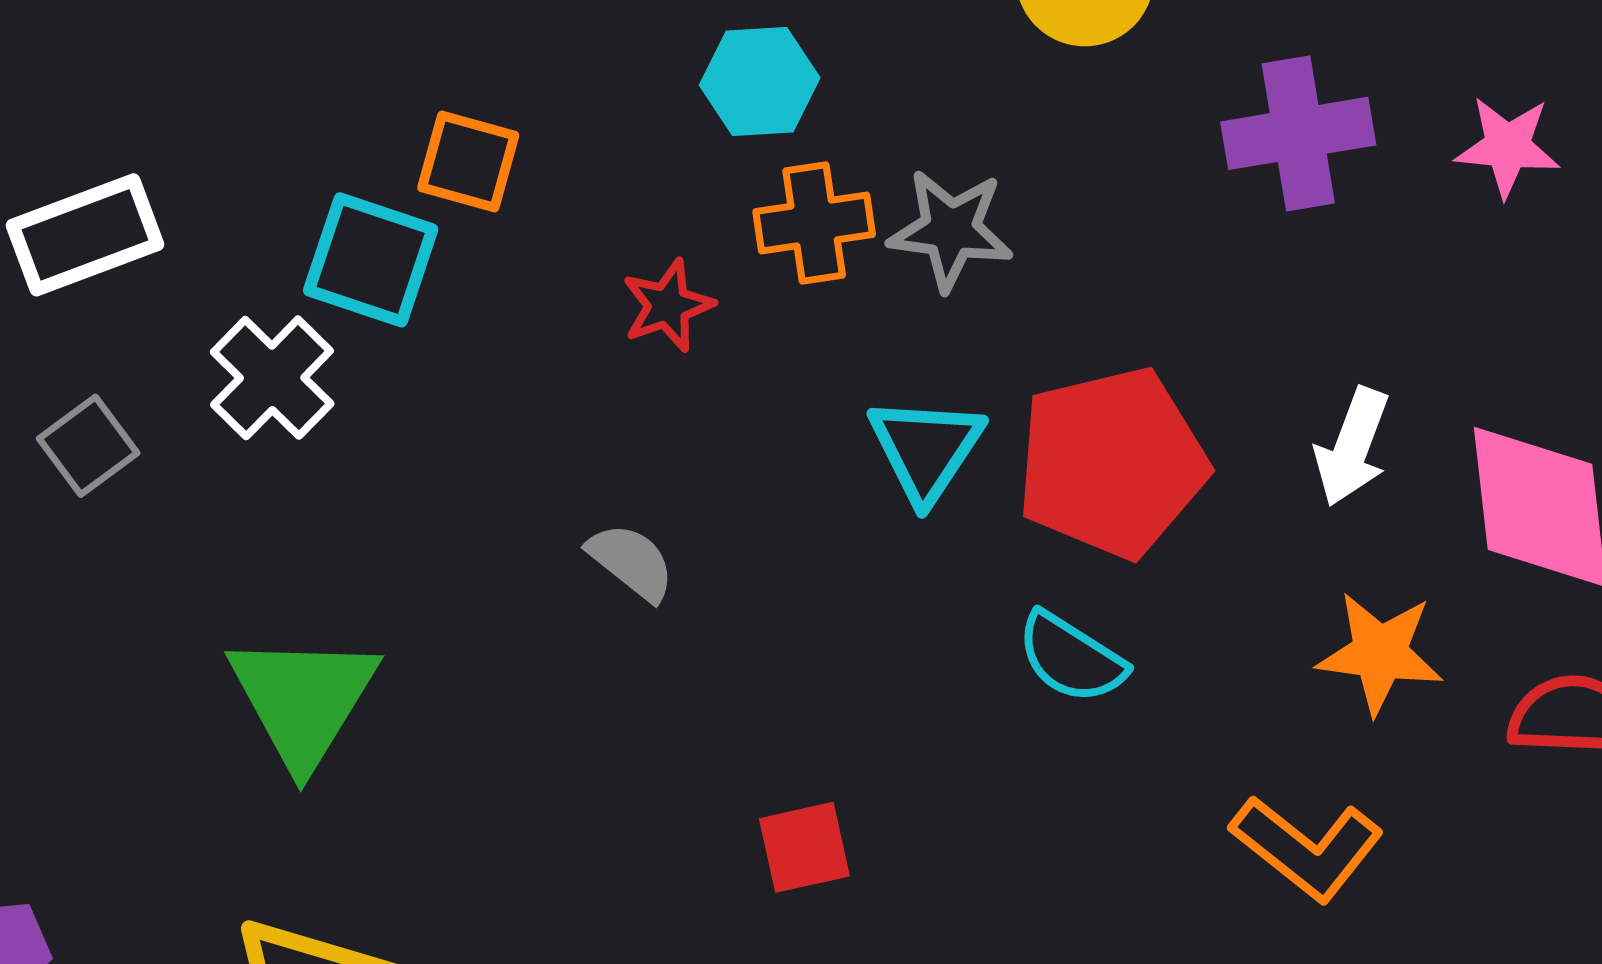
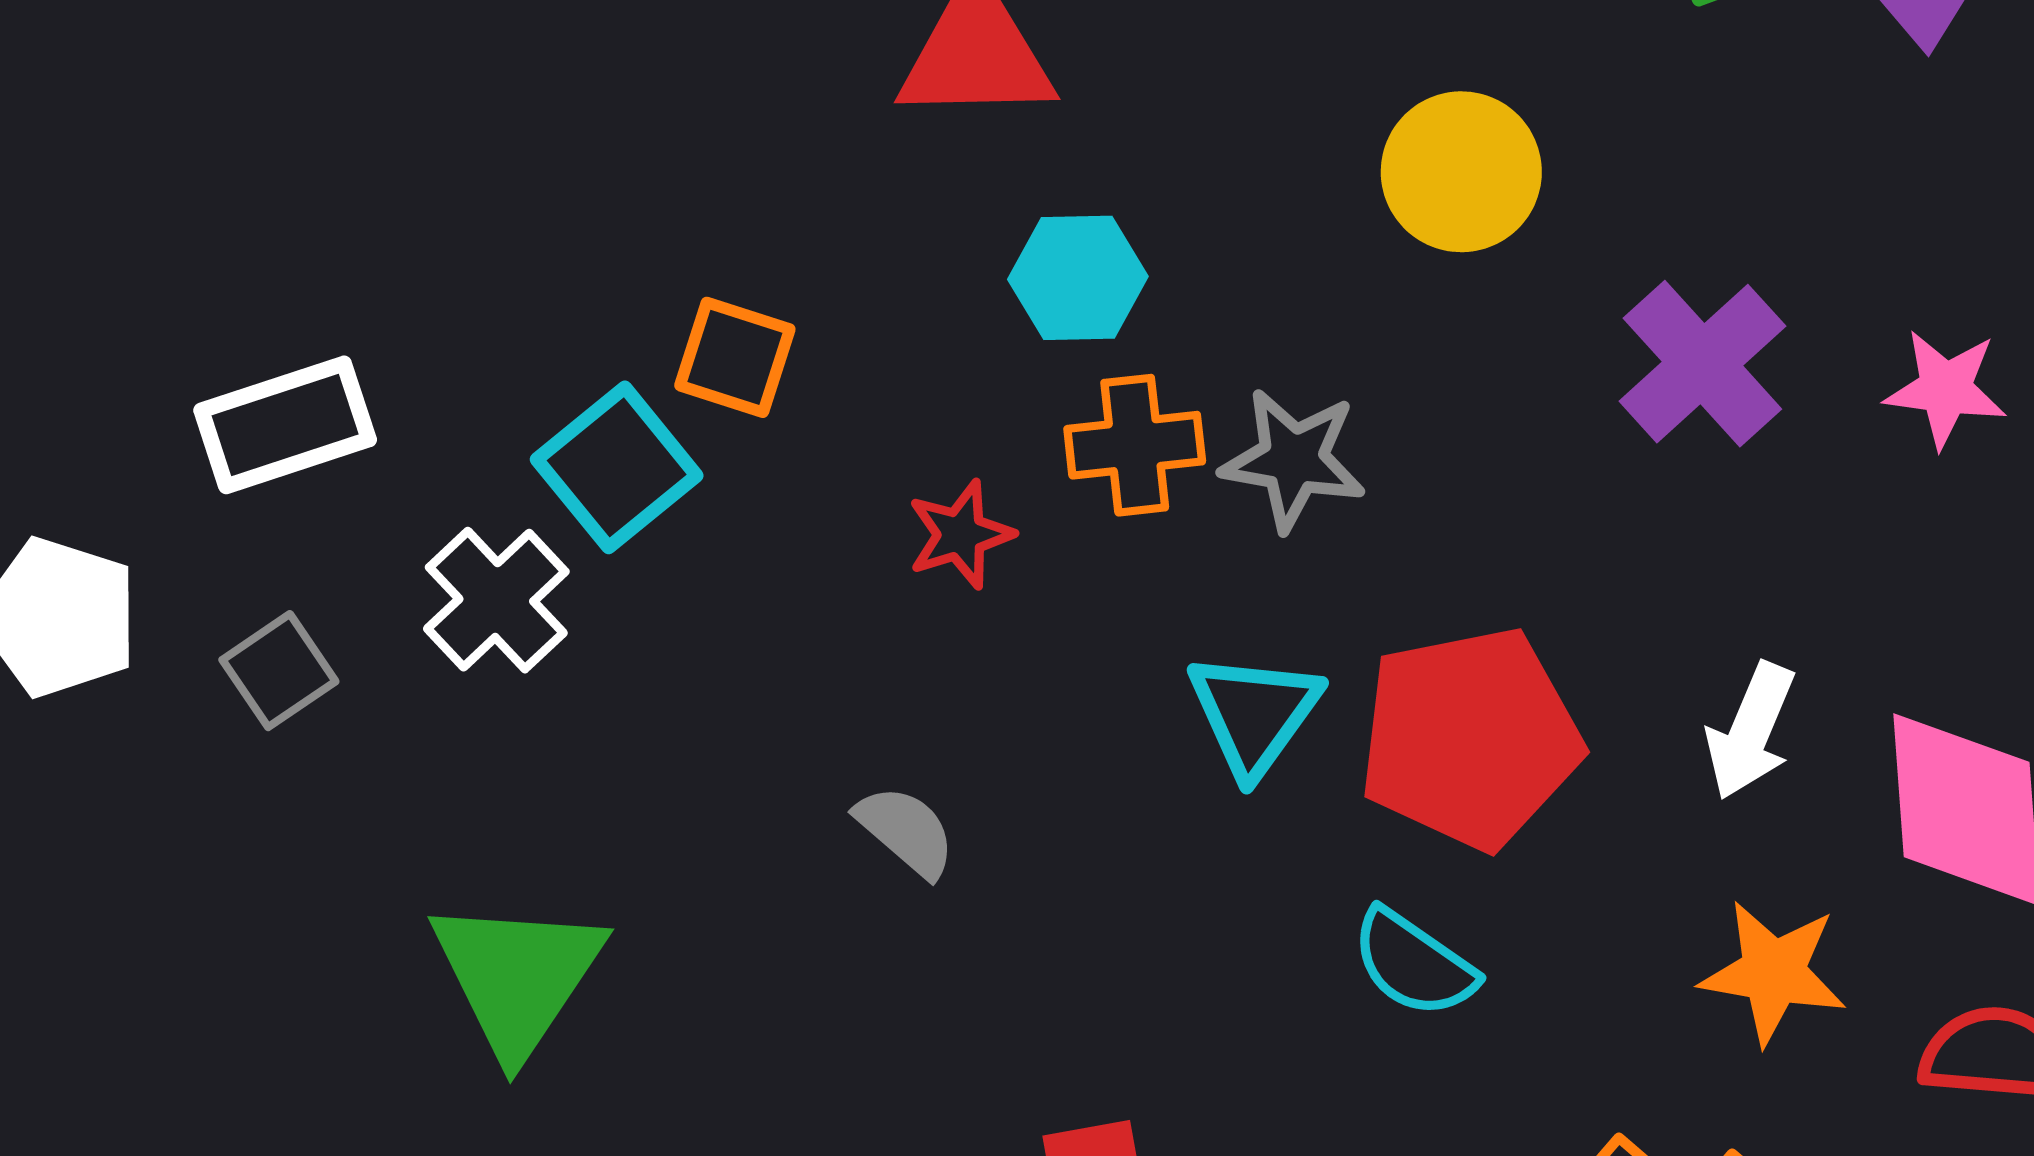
purple cross: (1298, 133) -> (1702, 364), turned -35
cyan square: (371, 260) -> (617, 467), turned 30

